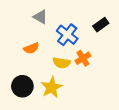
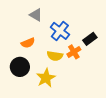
black rectangle: (101, 25) -> (90, 39), moved
black circle: (22, 86) -> (20, 67), moved

